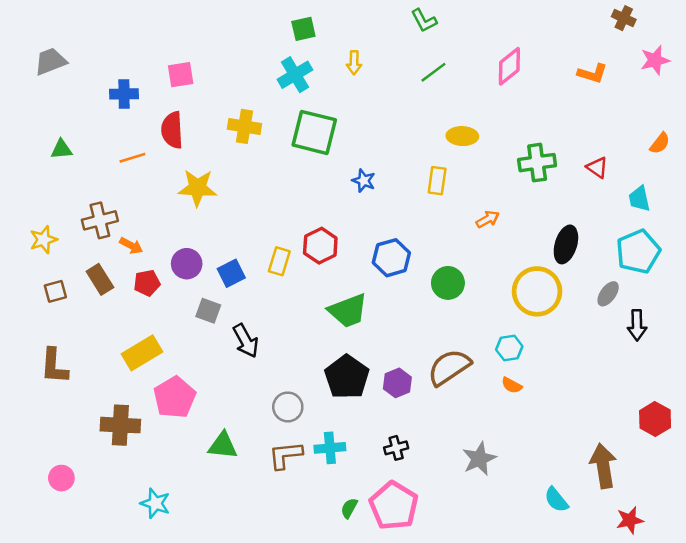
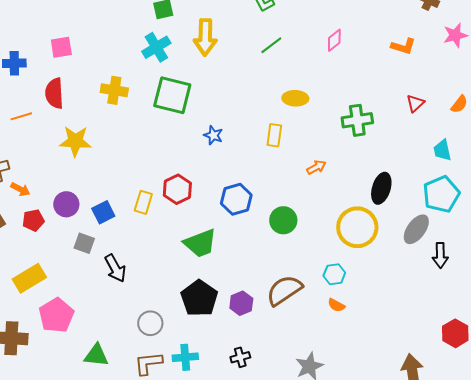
yellow arrow: (354, 63) -> (205, 37), size x1.8
pink diamond: (509, 66) -> (334, 40), size x0.7
red triangle: (597, 167) -> (415, 103), moved, turned 42
gray ellipse: (608, 294) -> (416, 229), size x1.4

